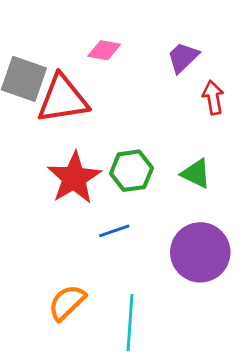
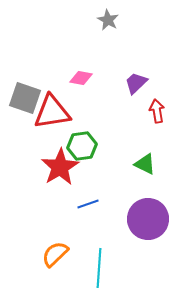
green hexagon: (131, 171) -> (82, 146), moved

